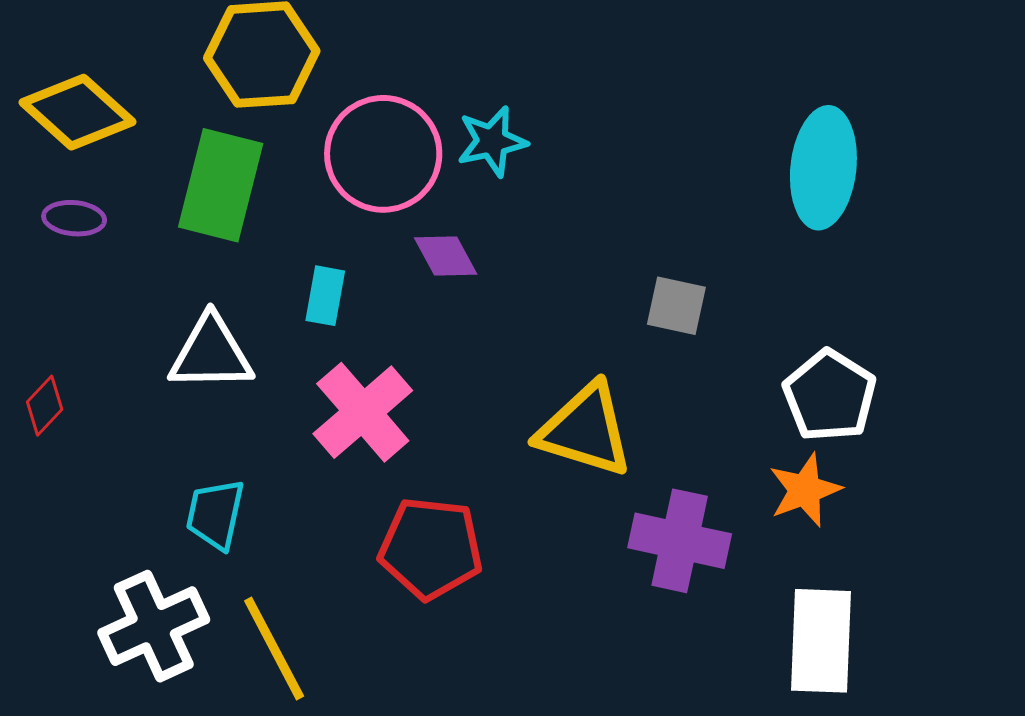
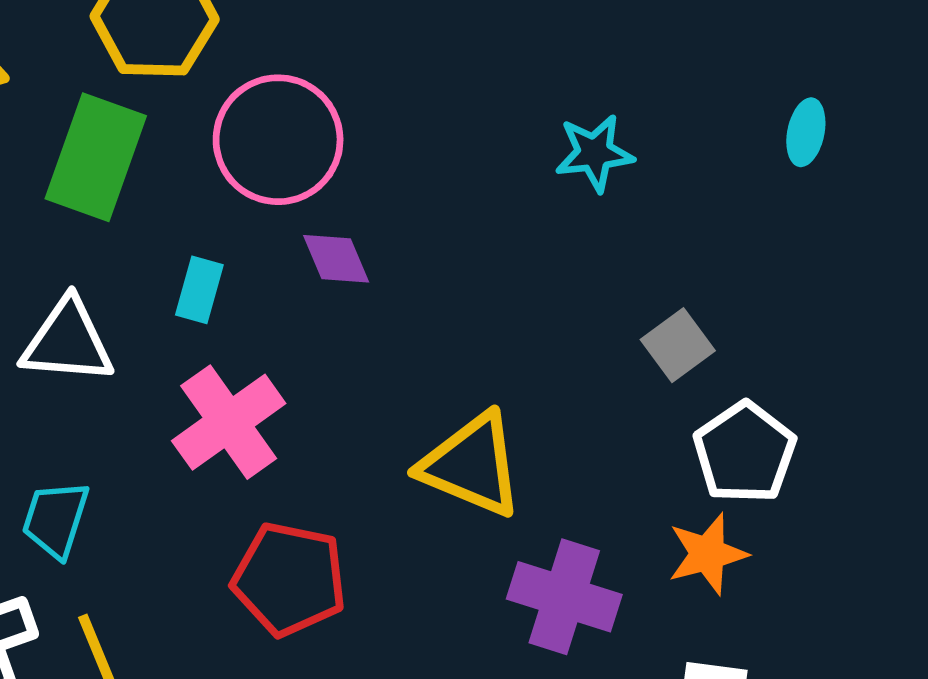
cyan star: (492, 141) -> (594, 153), moved
cyan ellipse: (823, 168) -> (806, 132), moved, size x0.5
gray square: (676, 306) -> (678, 345), moved, turned 36

